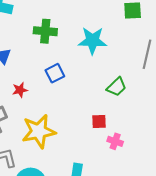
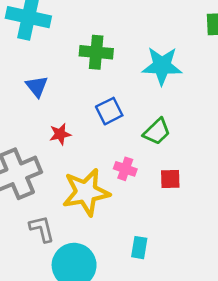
green trapezoid: (117, 87) -> (157, 132), moved
pink cross: (115, 141) -> (125, 169), moved

